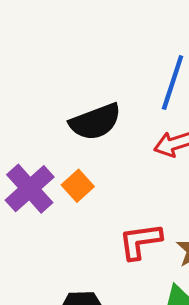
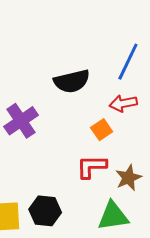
orange square: (78, 186) -> (102, 130), moved

